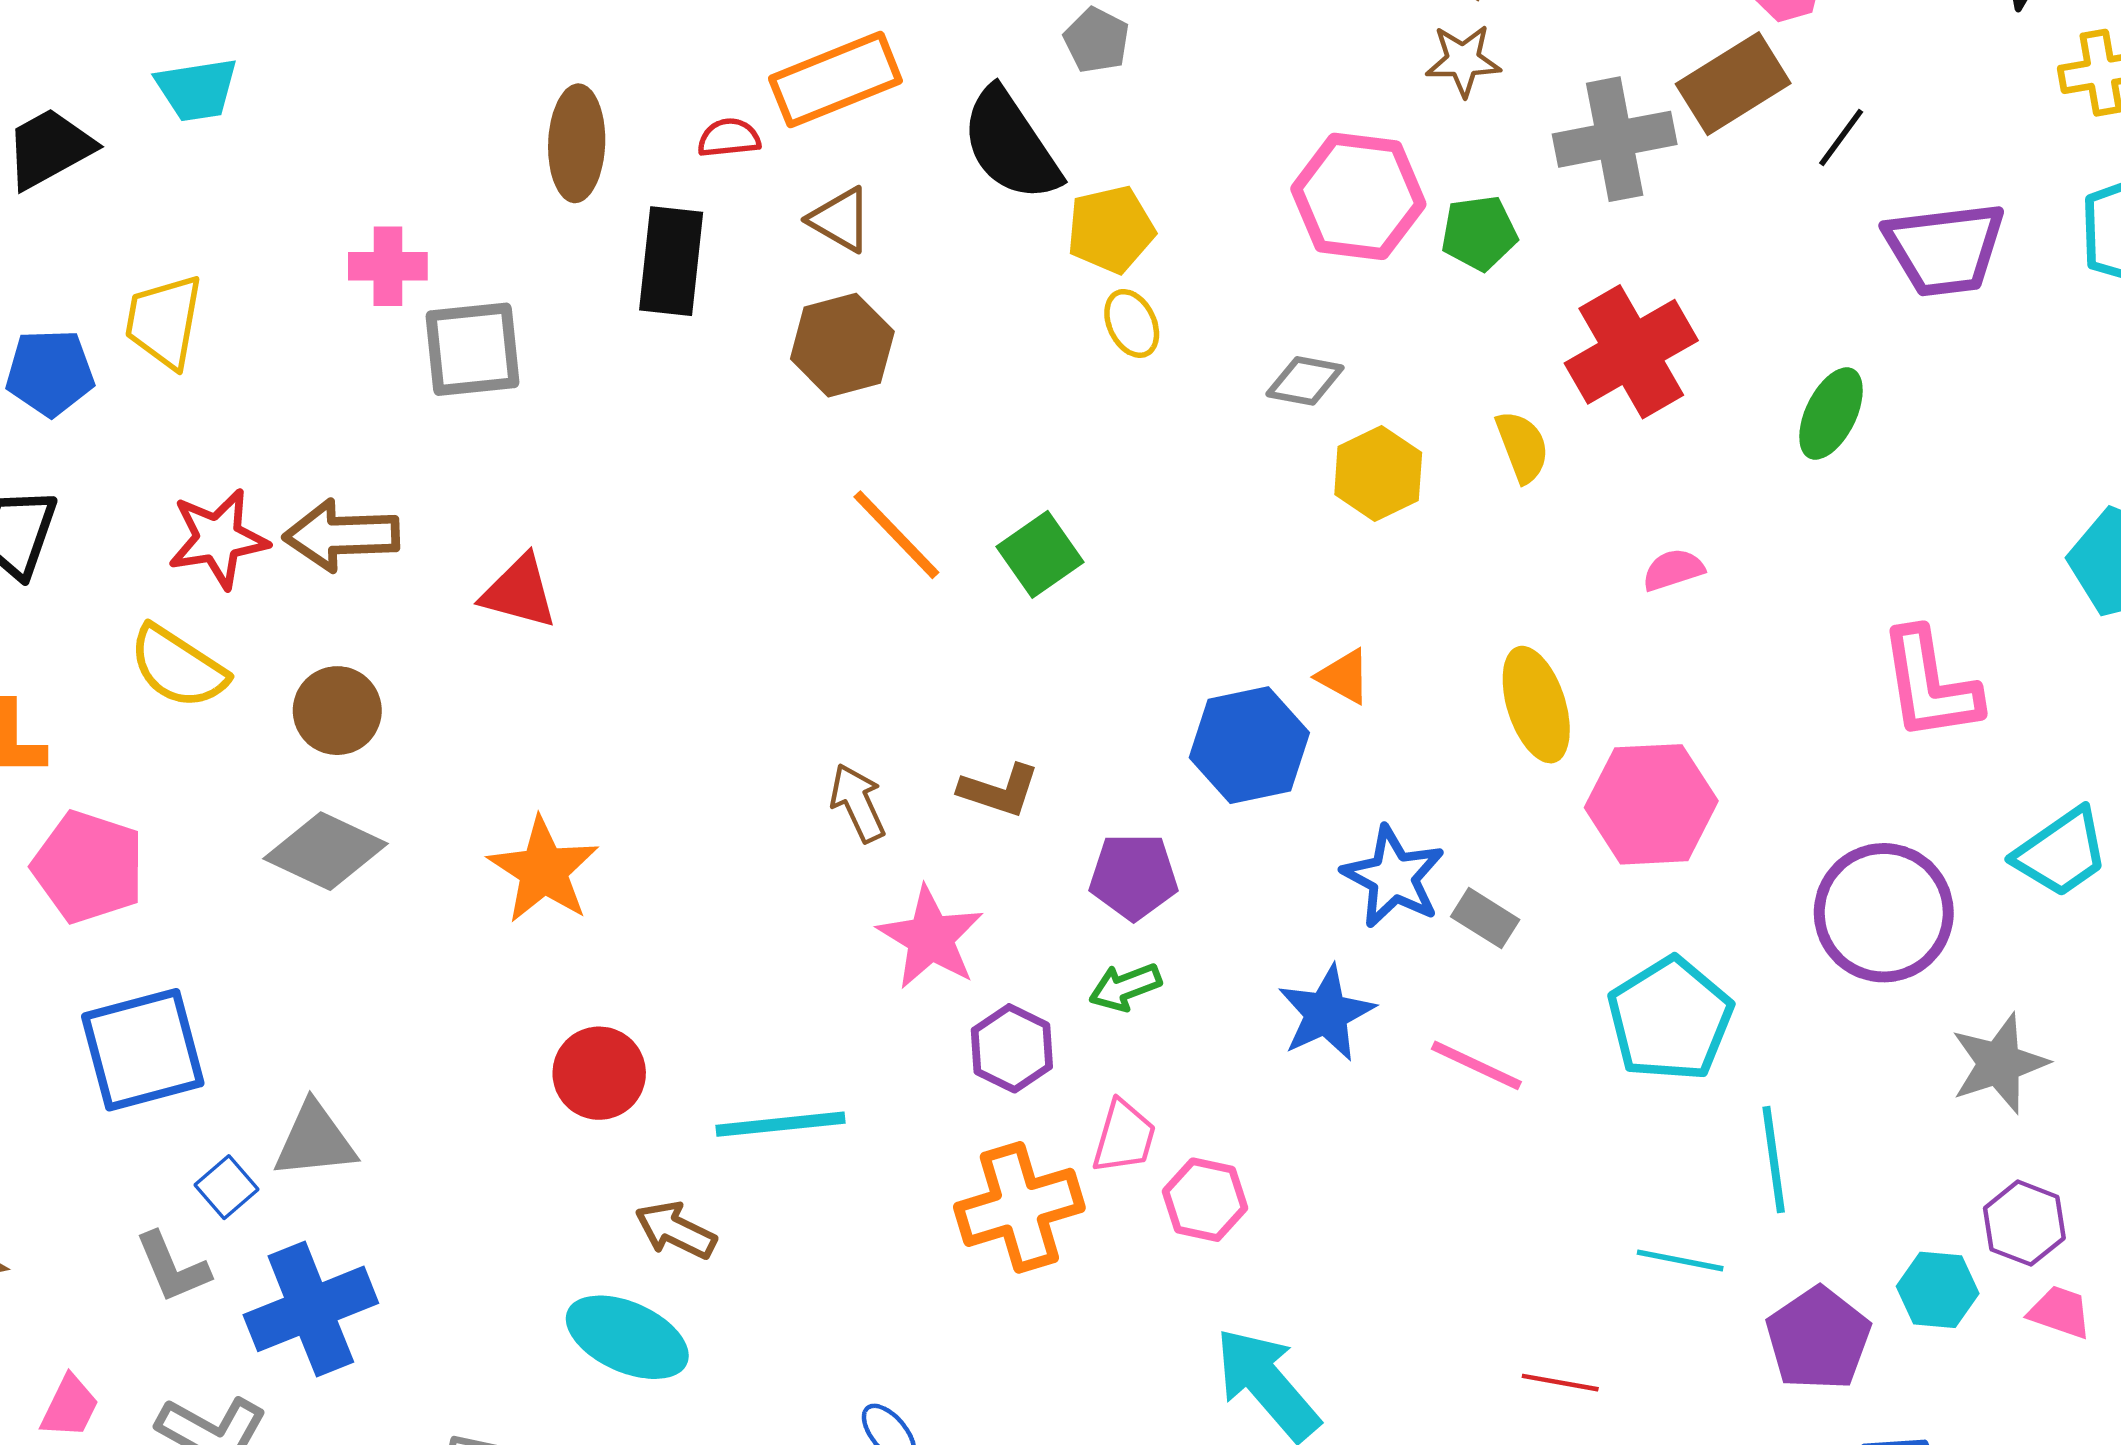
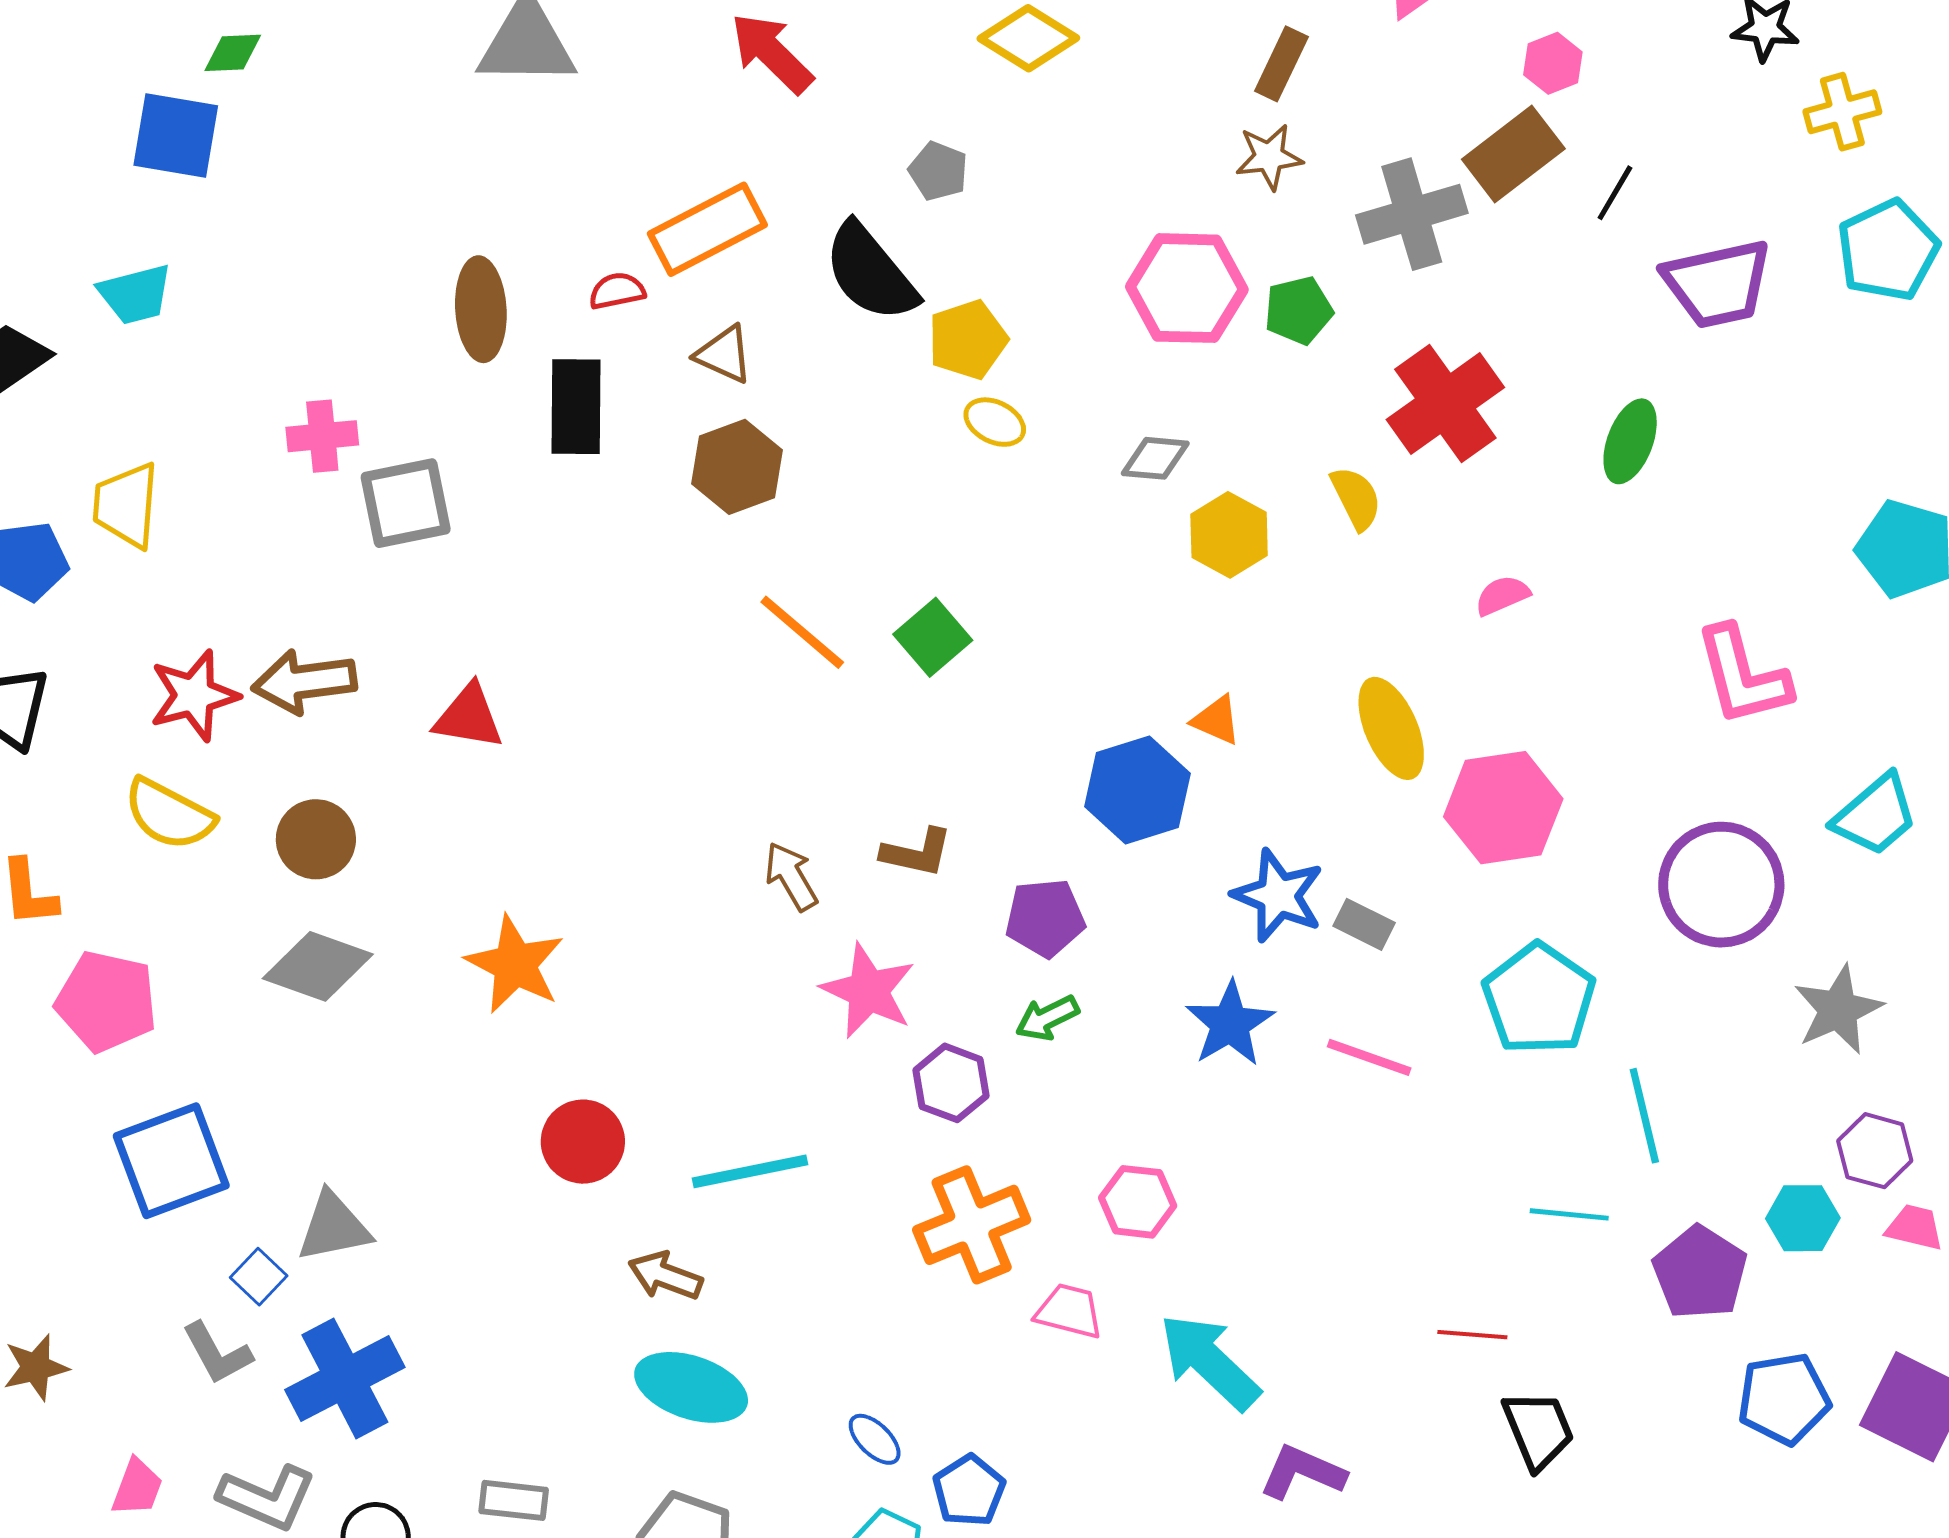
yellow ellipse: (1132, 323) -> (995, 422), turned -32
pink trapezoid: (1124, 1137) -> (1069, 1311), moved, turned -86
cyan ellipse: (627, 1337) -> (691, 1387), moved

